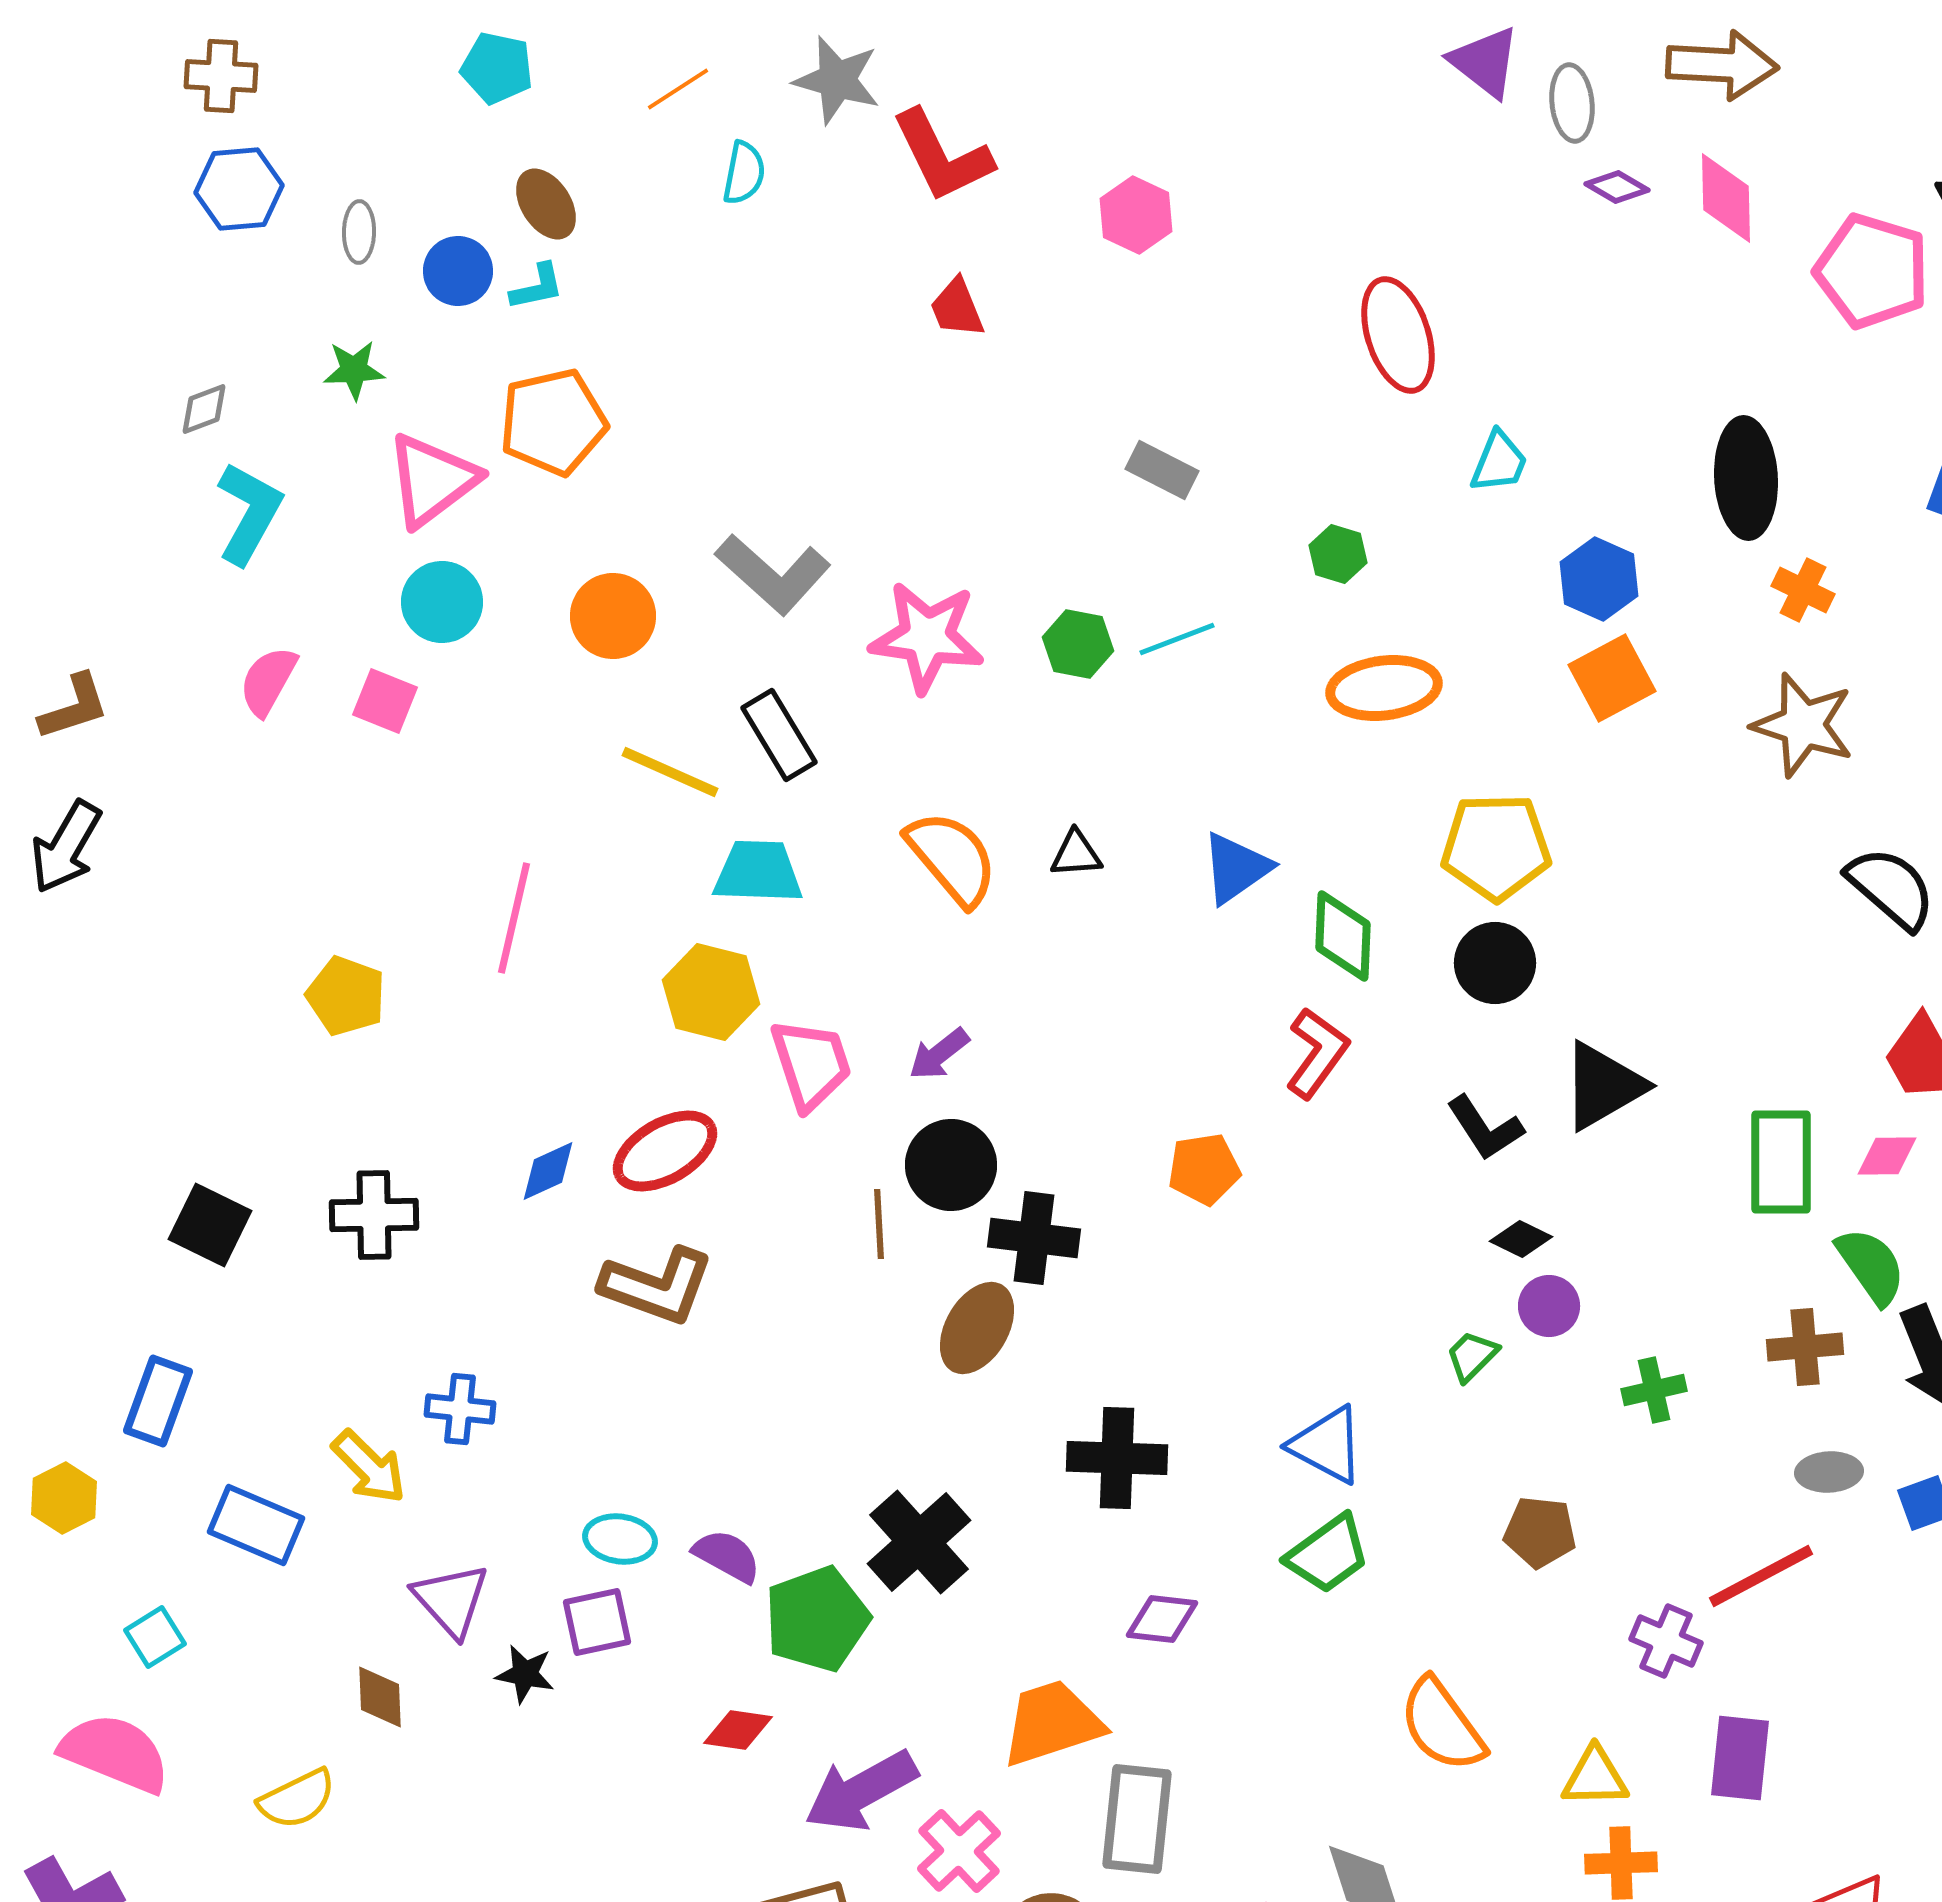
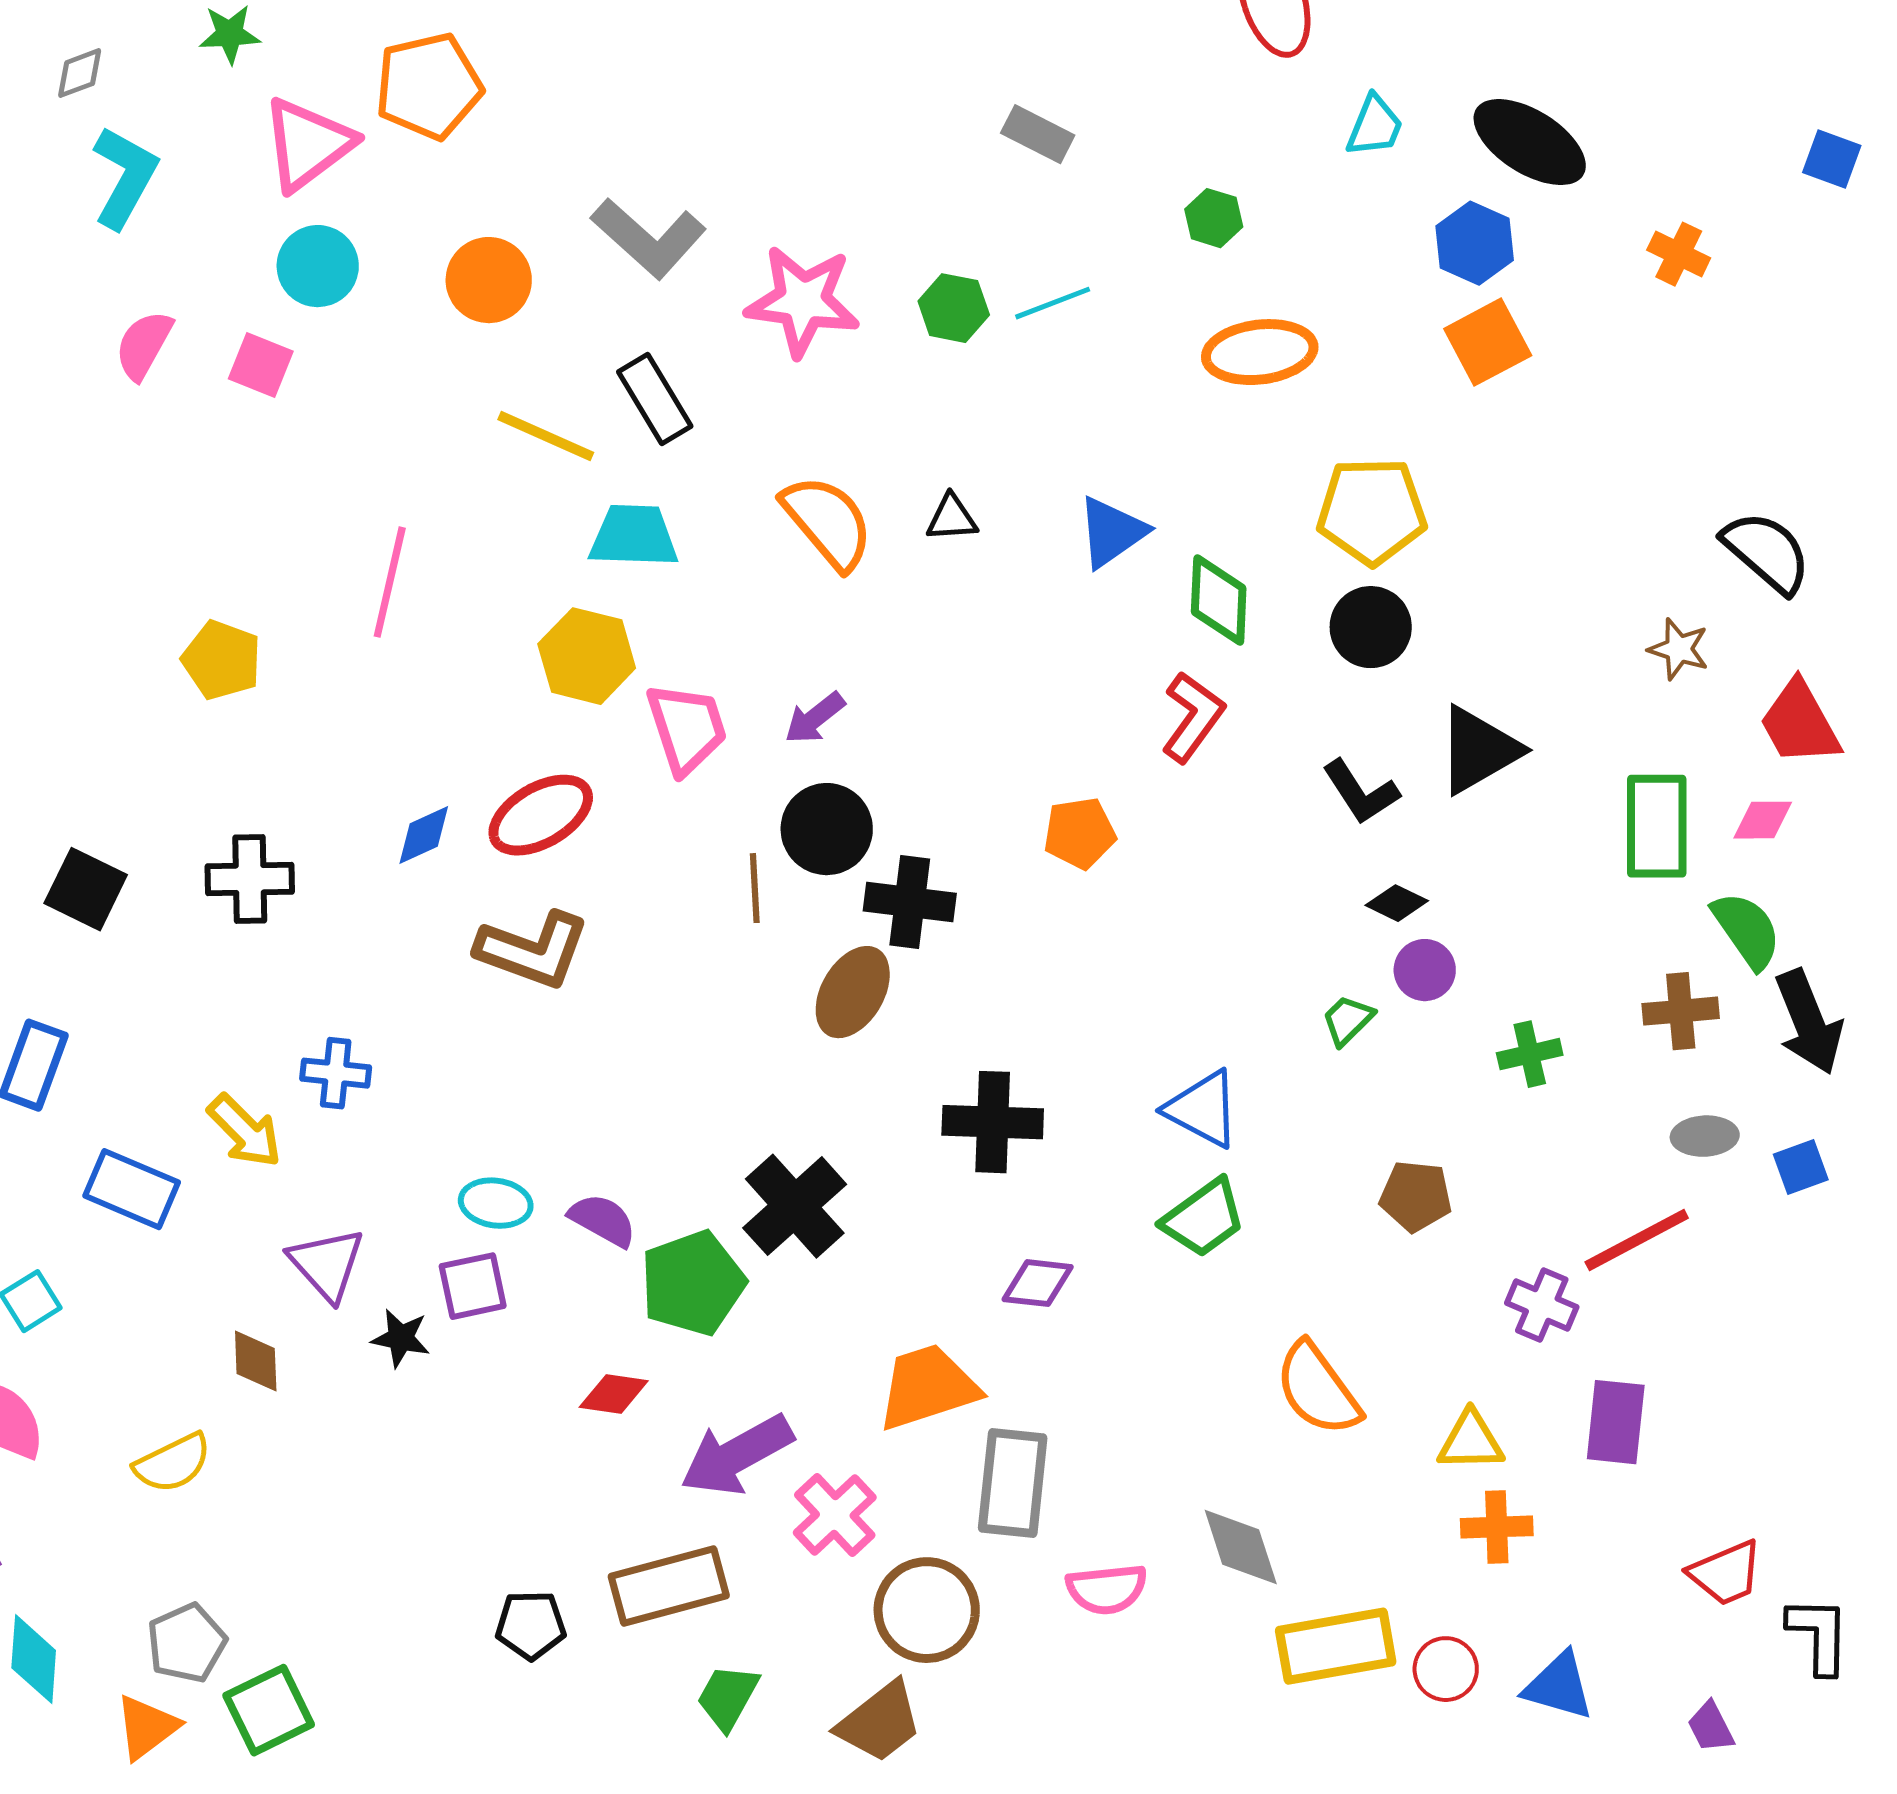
black ellipse: (1746, 478) -> (1530, 142), moved, turned -55
brown star: (1803, 725) -> (1679, 649), moved, size x0.6

